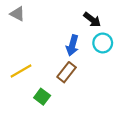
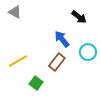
cyan circle: (103, 43) -> (88, 52), moved
blue arrow: (72, 45) -> (62, 39), turned 126

